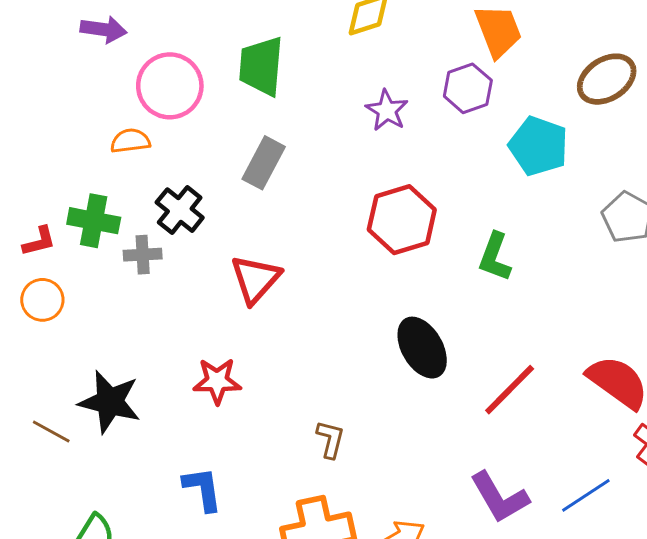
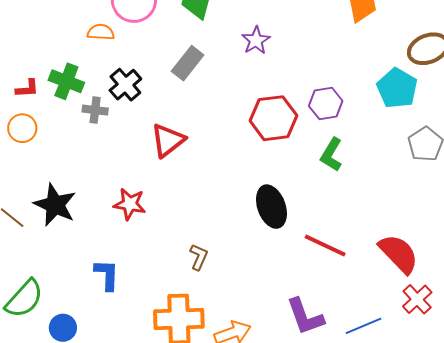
purple hexagon: (468, 88) -> (326, 103), moved
purple star: (387, 110) -> (256, 40), moved
cyan pentagon: (538, 146) -> (397, 88), moved
red line: (510, 390) -> (325, 246), turned 60

